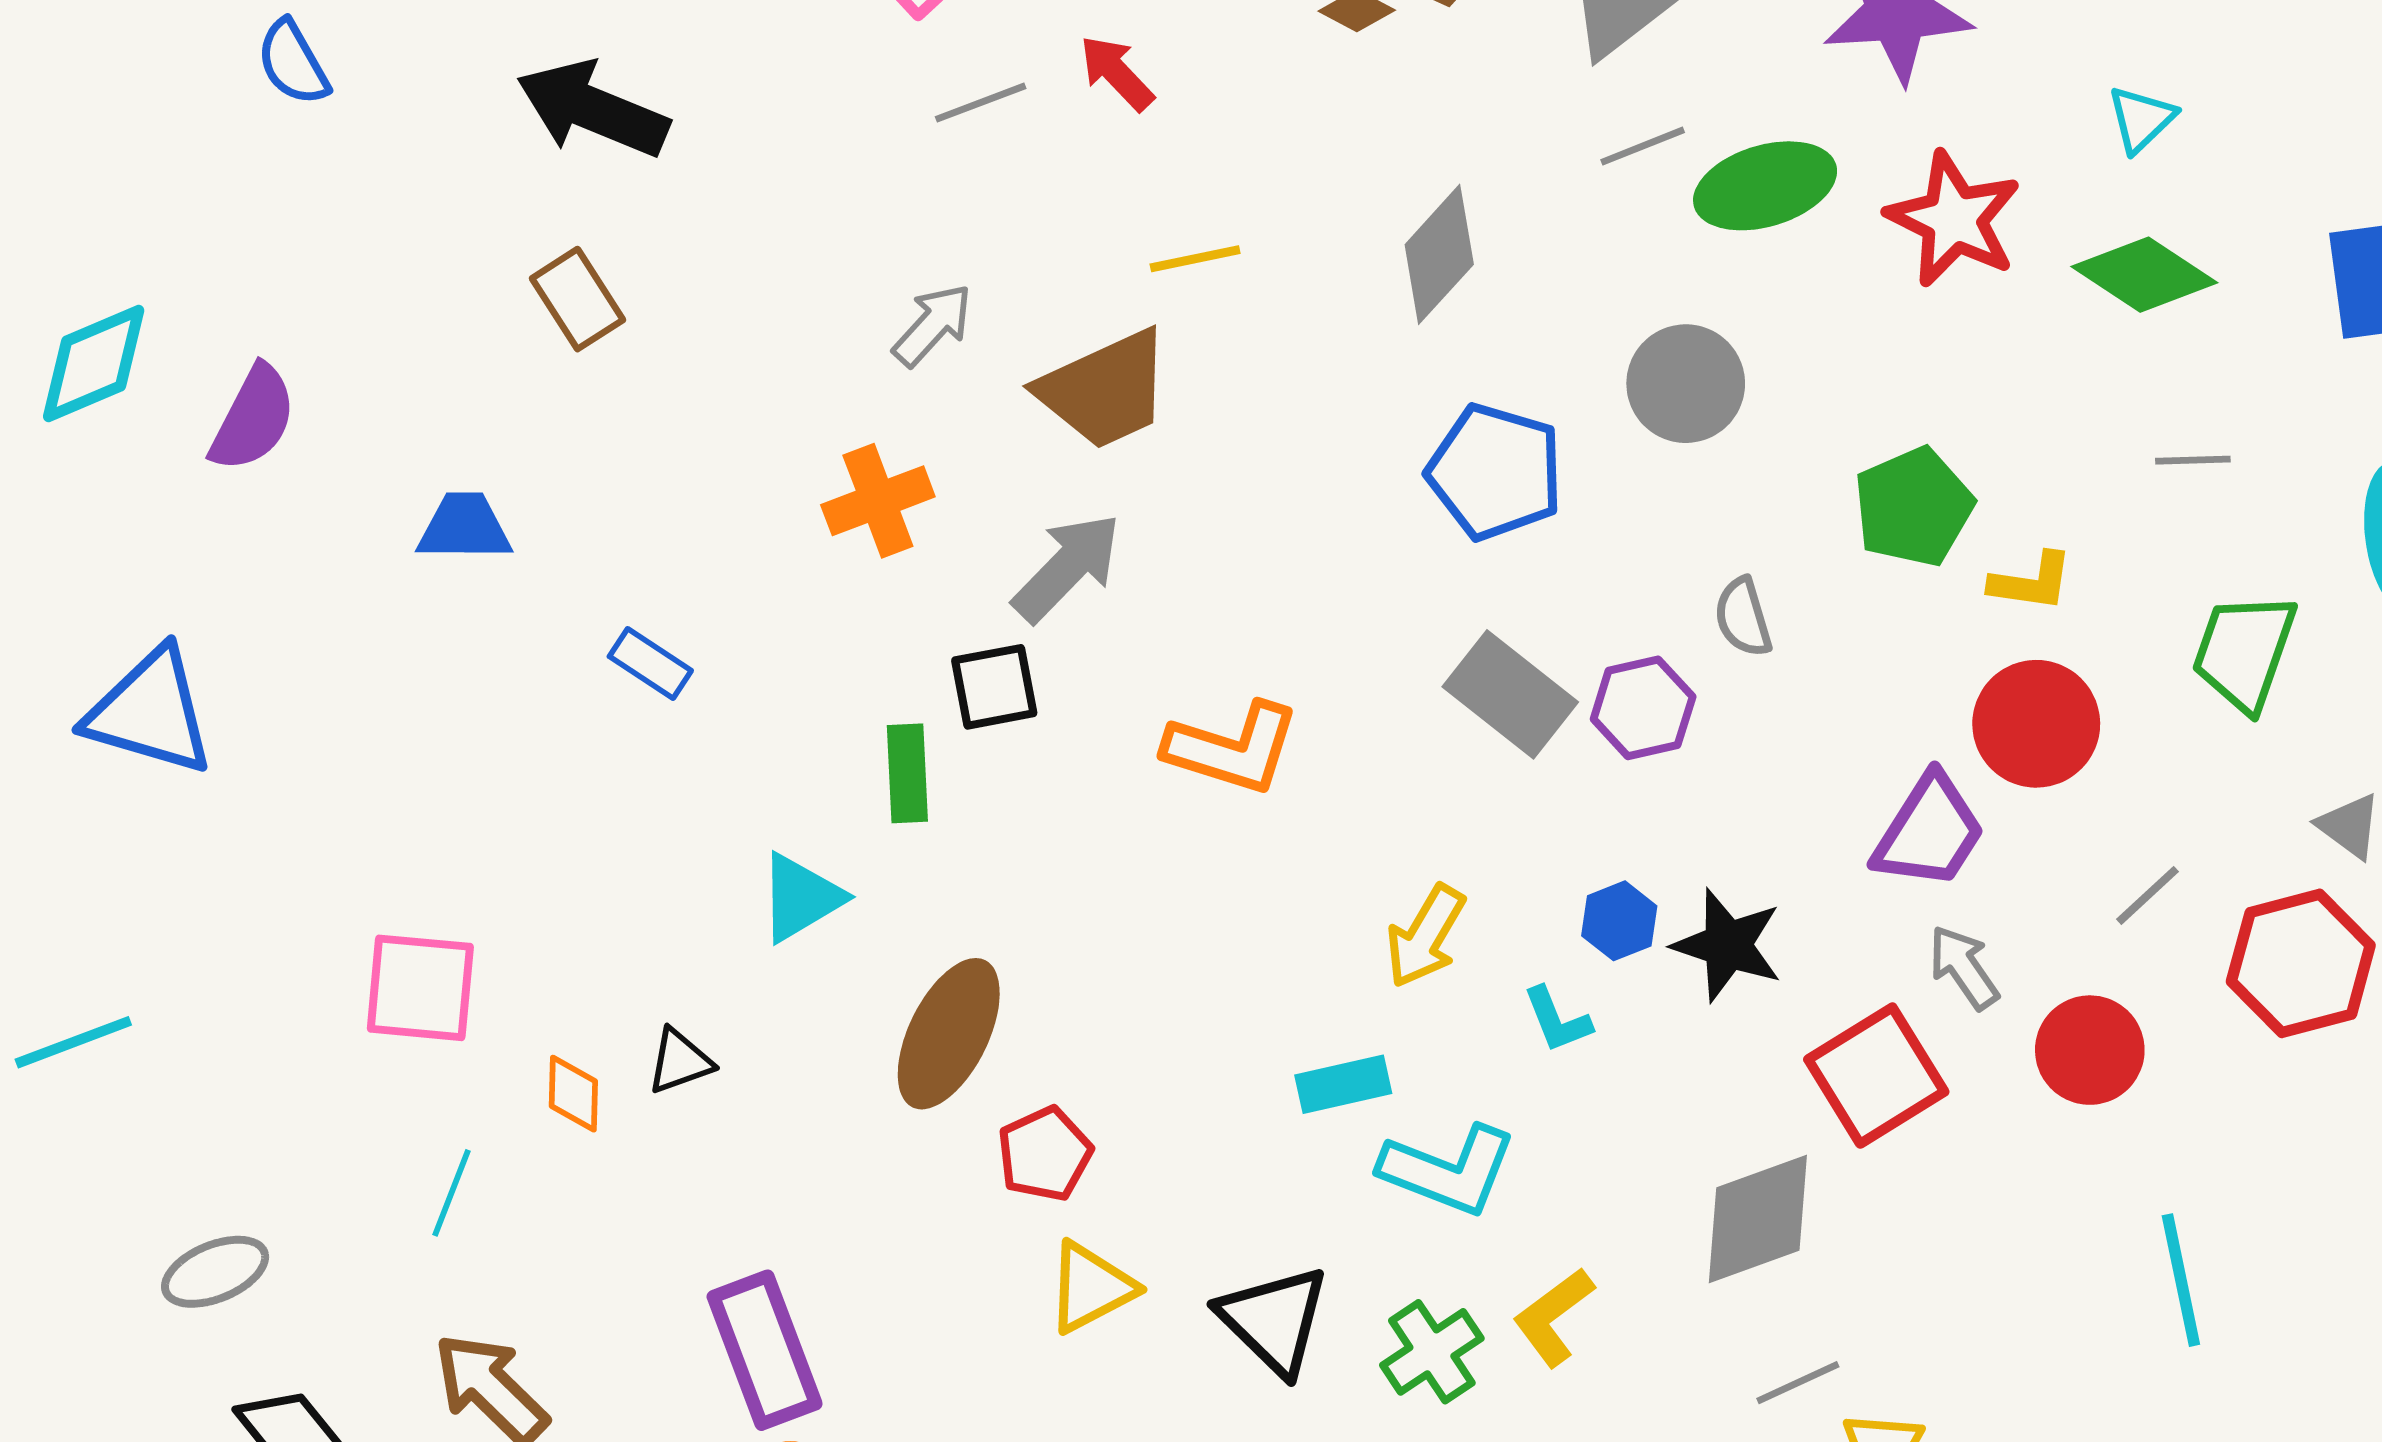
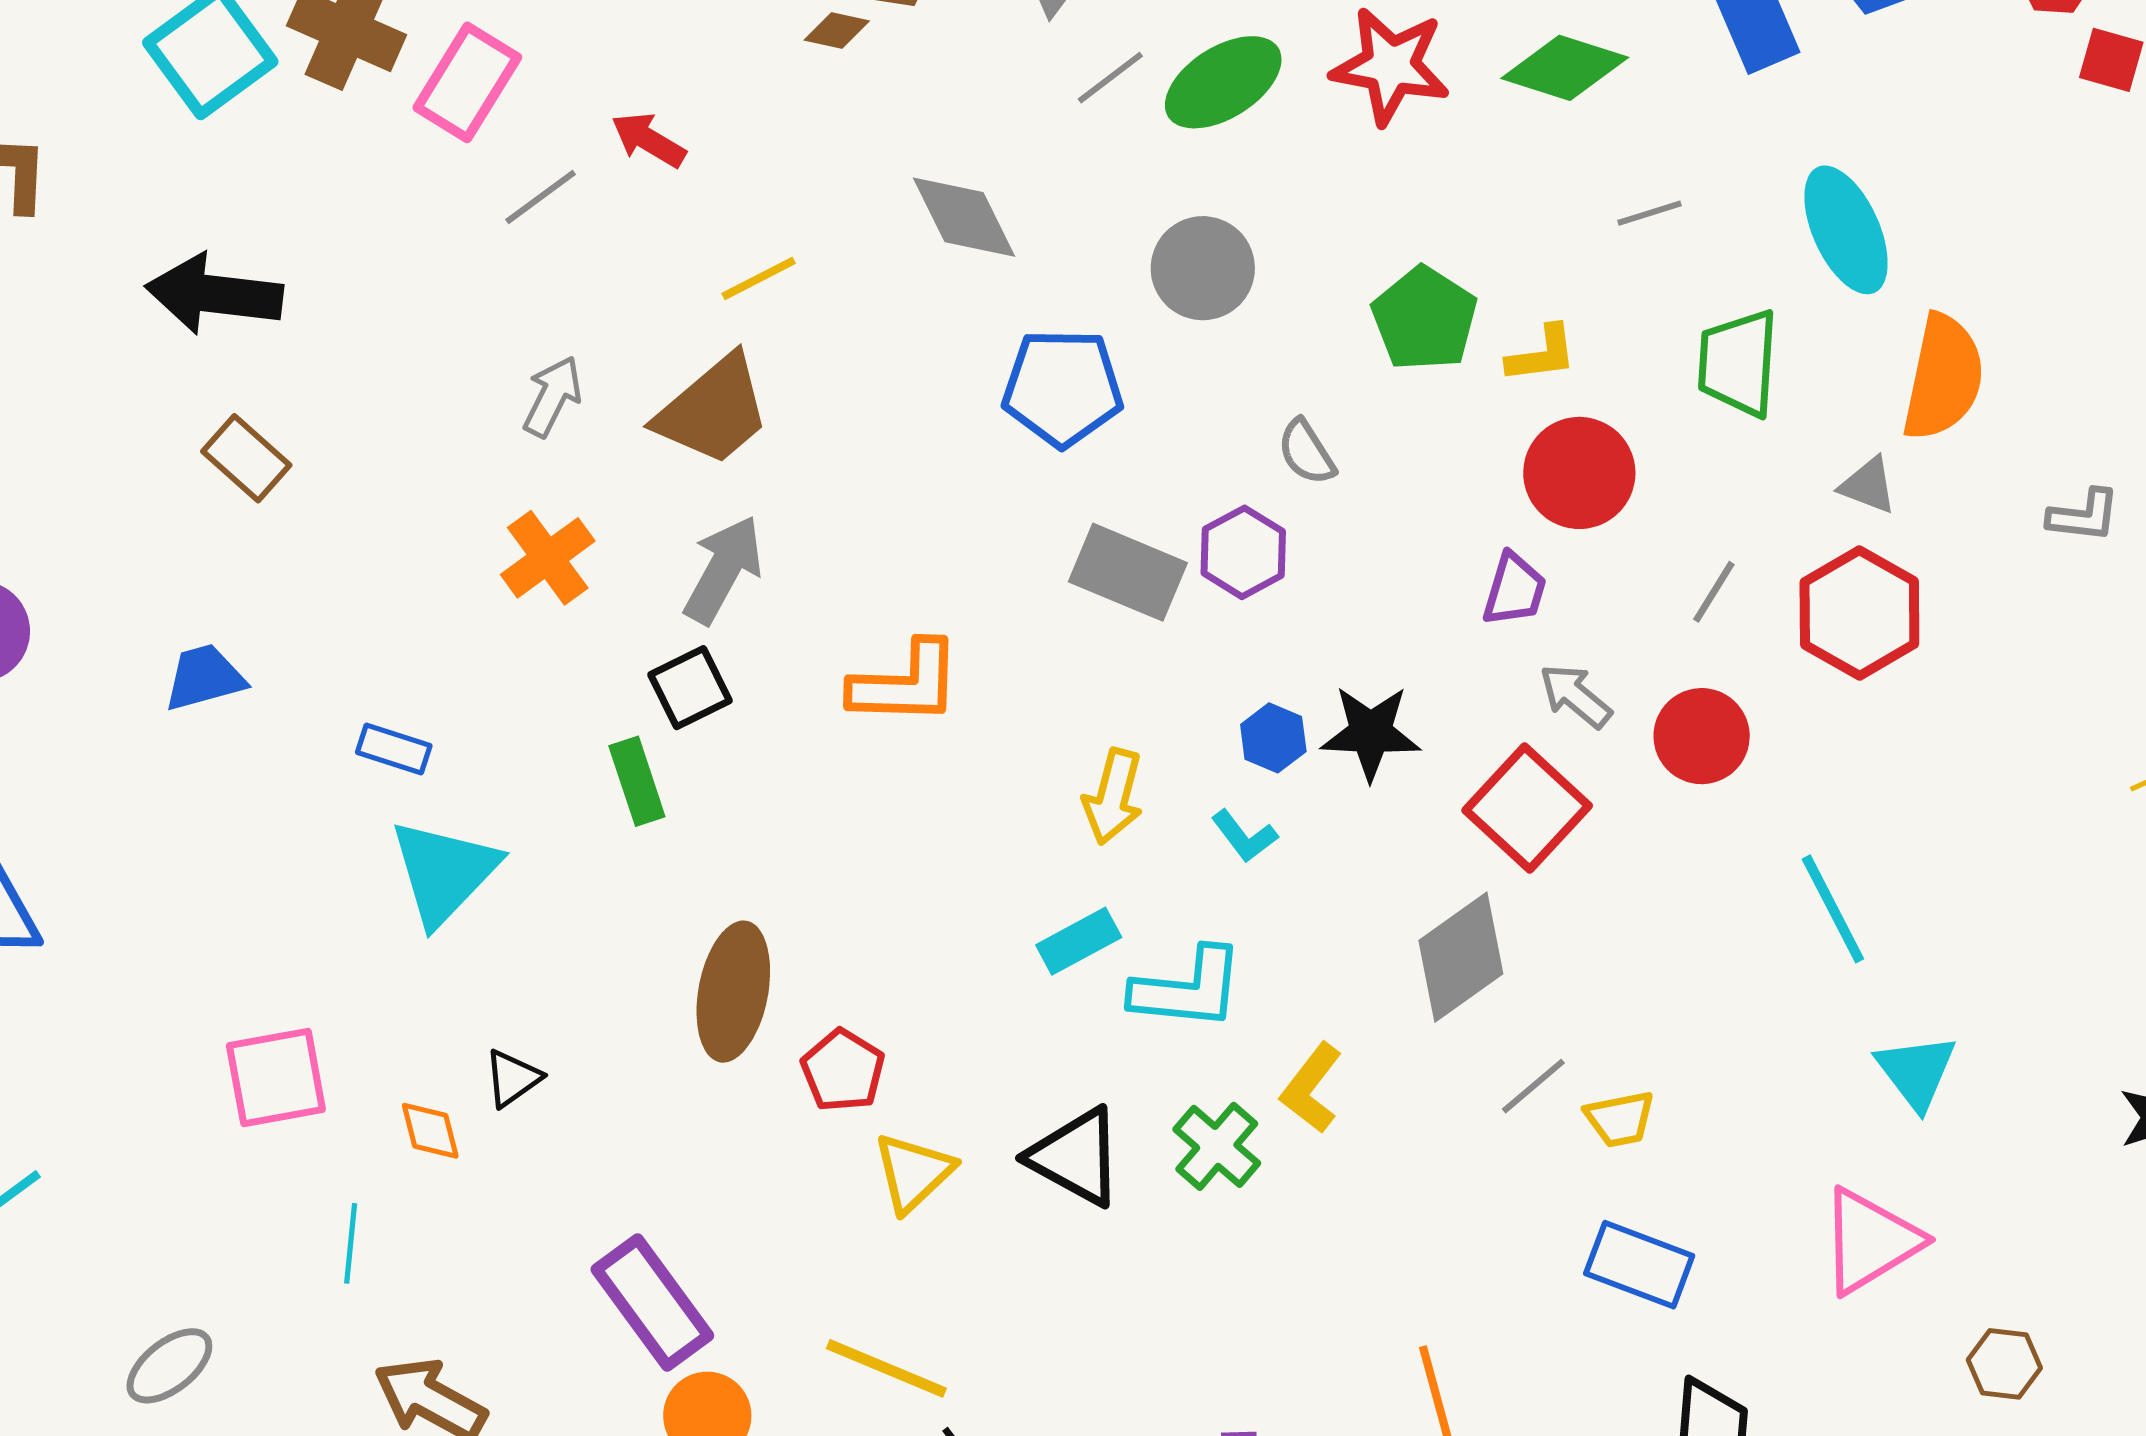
gray diamond: (1439, 254) -> (964, 217), turned -53
purple trapezoid: (1929, 832) -> (1514, 590), size x0.7
cyan triangle: (801, 898) -> (444, 872), moved, size x1.4

